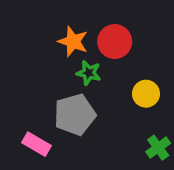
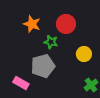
orange star: (73, 42) -> (32, 24), moved

